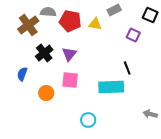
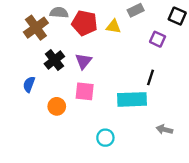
black line: (127, 68) -> (151, 77), turned 40
gray arrow: (150, 114) -> (164, 130), moved

